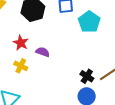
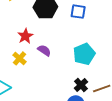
cyan pentagon: (89, 22) -> (84, 54), moved

